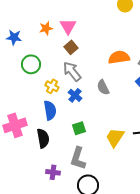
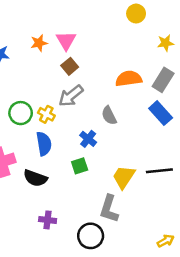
green circle: (31, 64) -> (21, 113), moved
gray arrow: (72, 71) -> (71, 96), turned -90
blue cross: (75, 95) -> (88, 139), moved
black semicircle: (43, 138) -> (35, 178), turned 120
gray L-shape: (78, 158) -> (109, 209), moved

